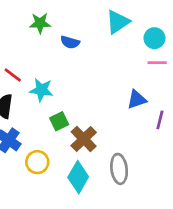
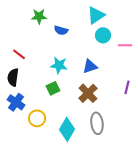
cyan circle: (154, 38) -> (103, 35), moved
cyan star: (41, 90) -> (59, 65), moved
blue triangle: (137, 99) -> (90, 66), moved
brown cross: (84, 139) -> (88, 93), moved

